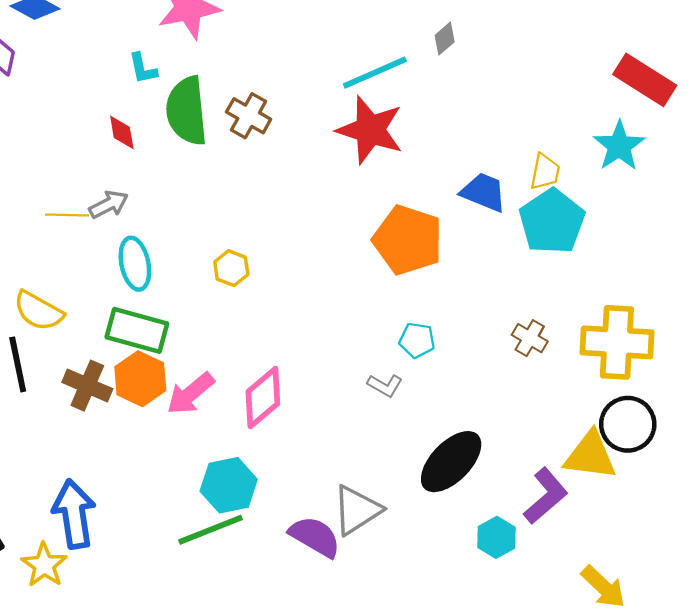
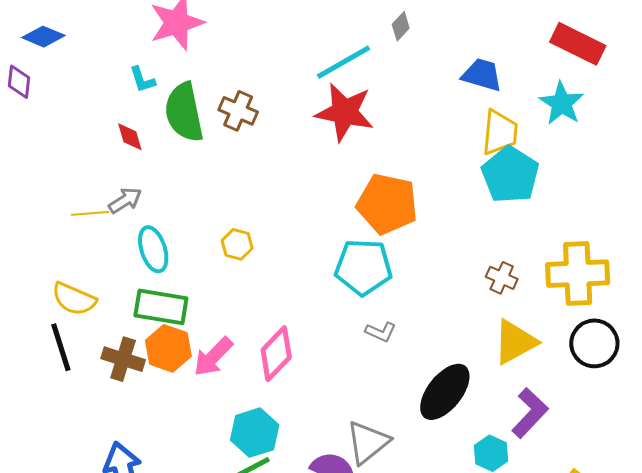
yellow trapezoid: (545, 172) -> (500, 132), size x1.4
blue trapezoid: (484, 192) -> (482, 75), moved
cyan pentagon: (417, 340) -> (363, 267), moved, size x1.8
yellow triangle: (590, 456) -> (515, 342), moved, turned -30

